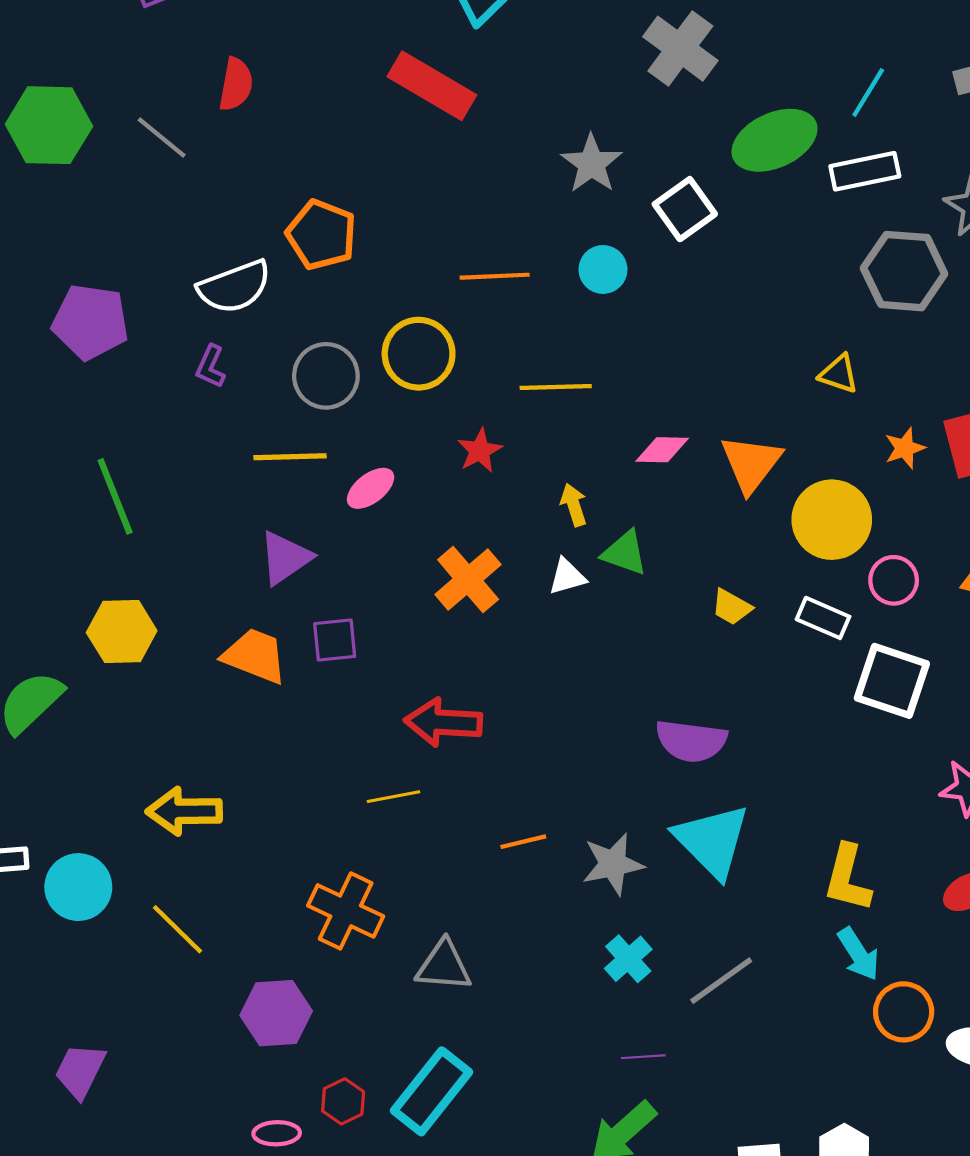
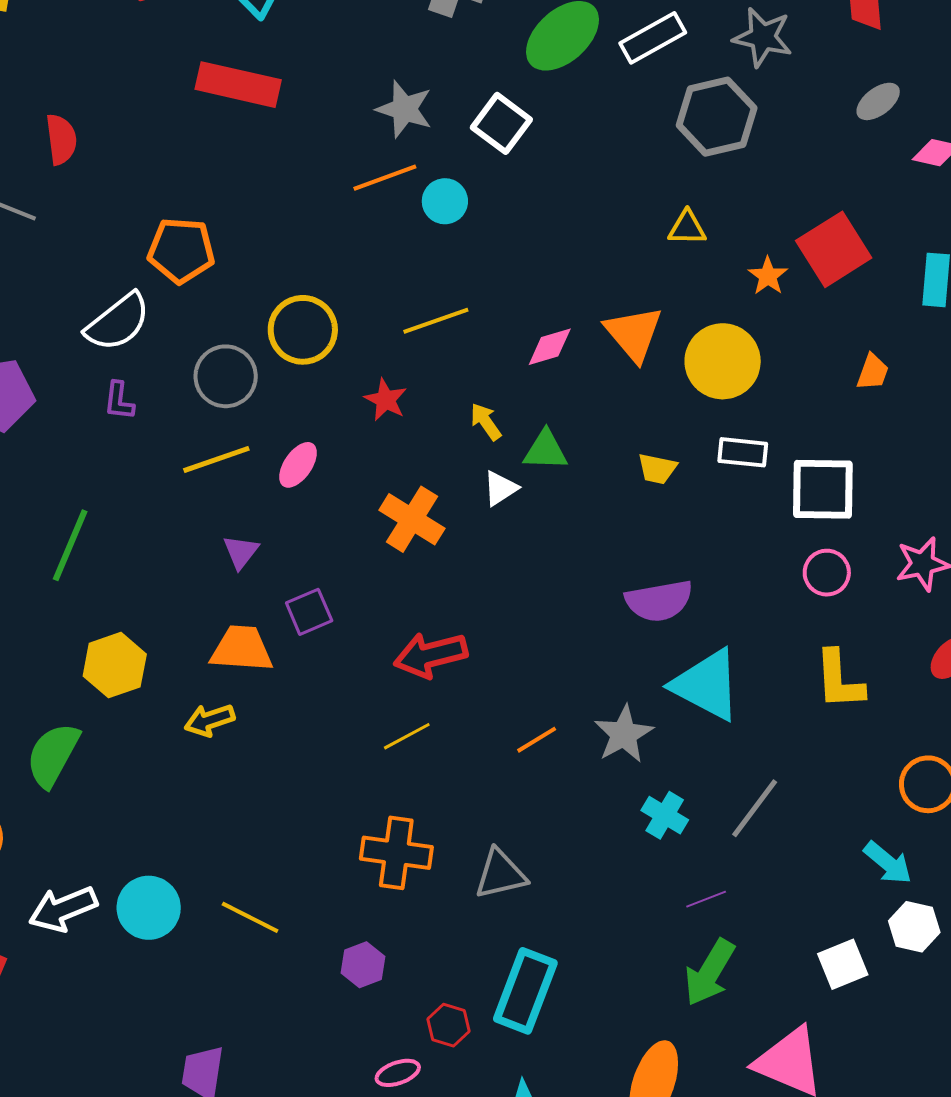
orange line: (495, 276) -> (385, 178), moved
green line: (115, 496) -> (70, 545), turned 62
purple triangle: (285, 558) -> (241, 552), size x0.7
pink circle: (894, 580) -> (827, 573), moved
yellow arrow: (184, 811) -> (209, 720), moved, size x0.7
cyan arrow: (859, 954) -> (888, 863), moved
purple hexagon: (276, 1013) -> (363, 965), size x0.7

